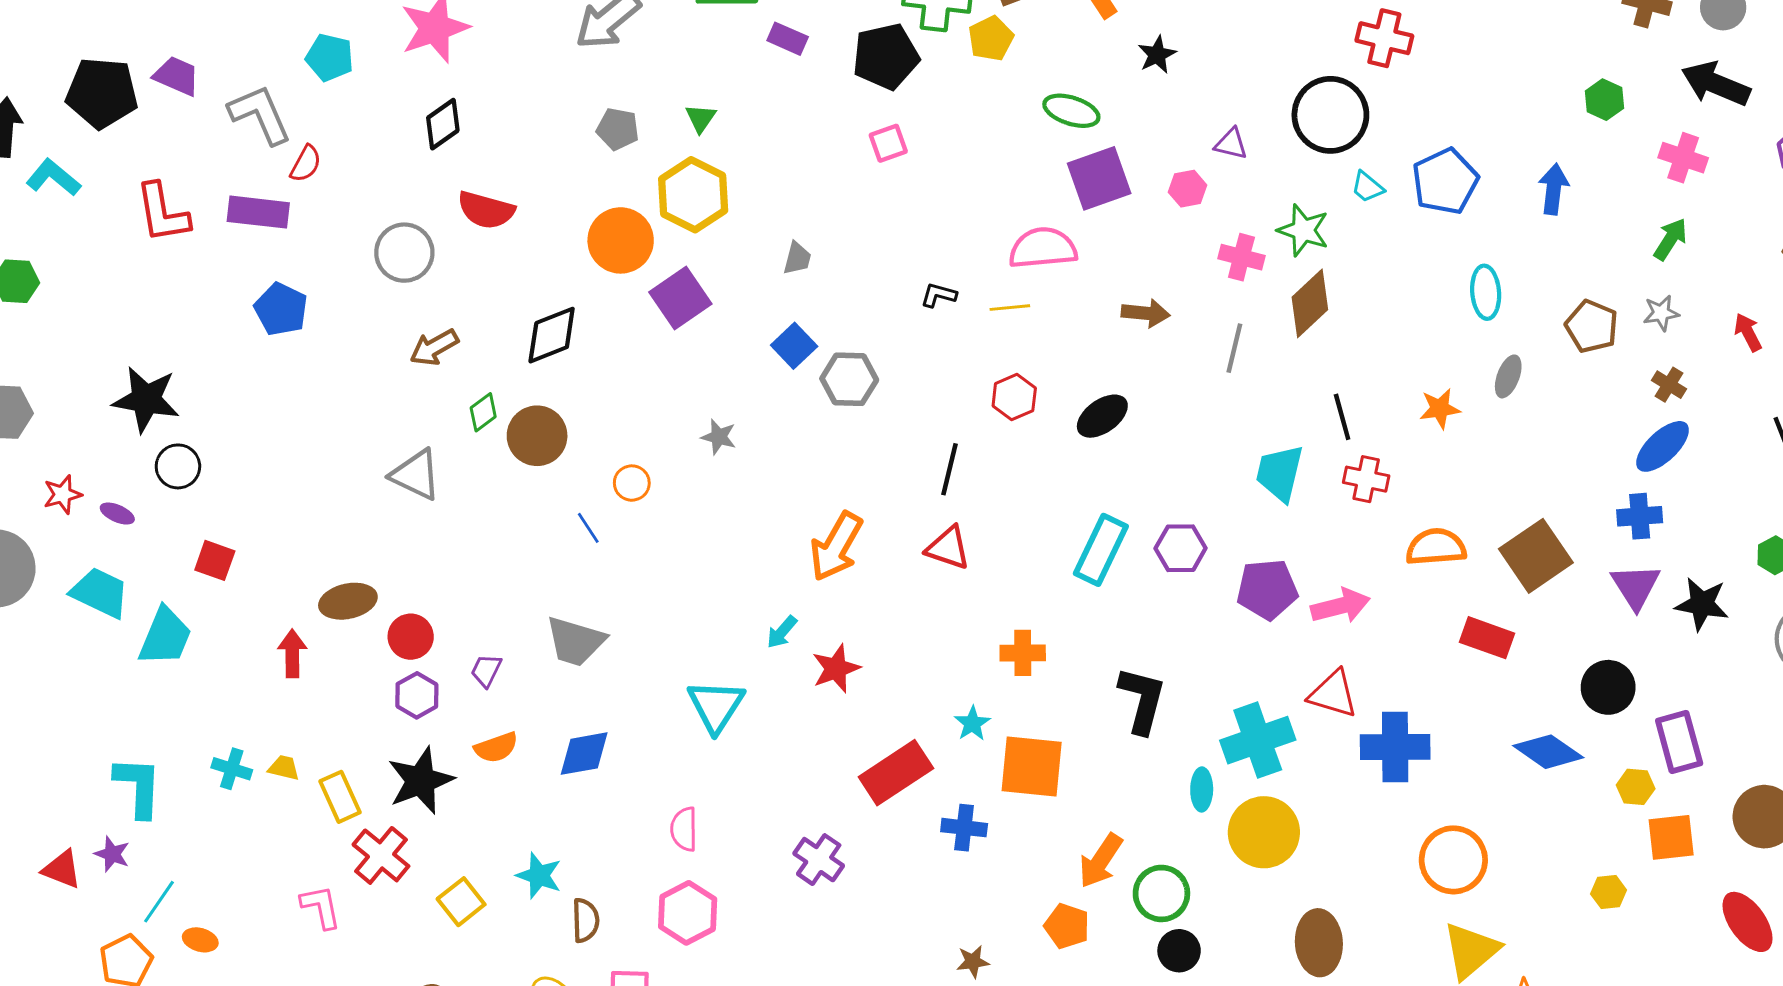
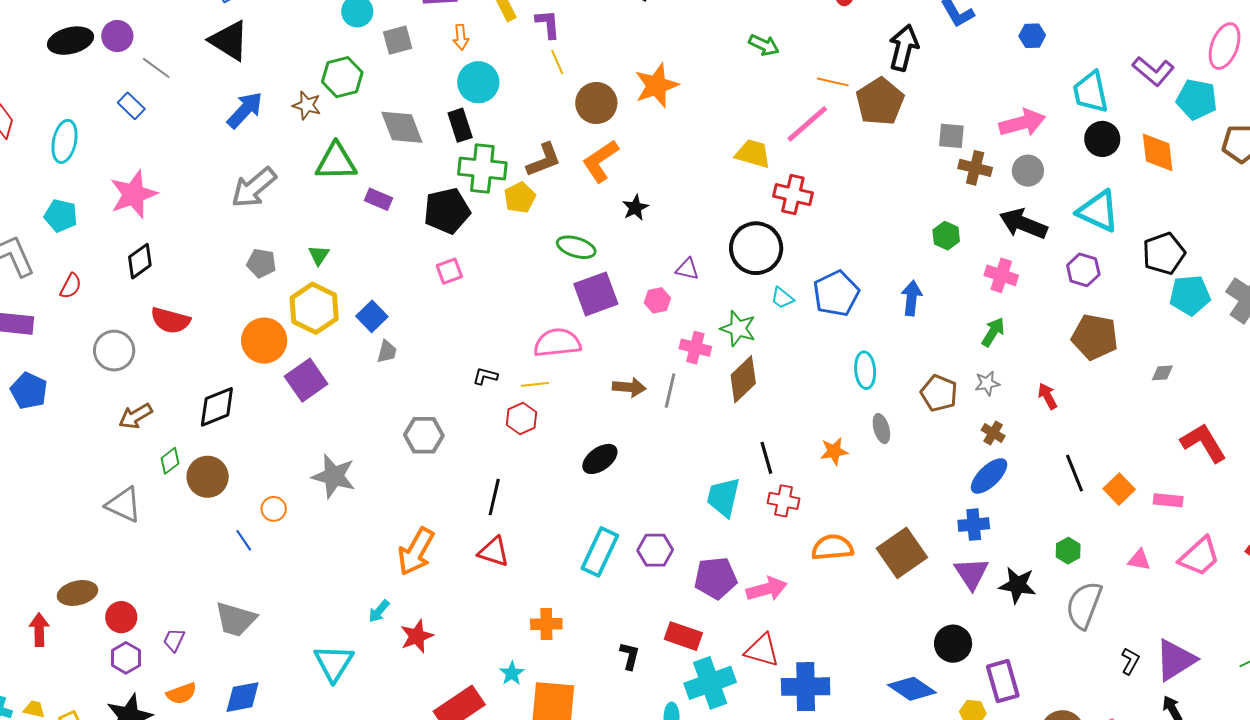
red semicircle: (306, 164) -> (71, 286), moved
blue square: (794, 346) -> (372, 316), moved
gray line: (1234, 348) -> (670, 391), moved
gray ellipse: (1508, 376) -> (881, 429), turned -36
red hexagon: (1014, 397) -> (522, 418), moved
gray star: (719, 437) -> (334, 476), size x1.8
red rectangle: (1487, 638) -> (683, 636), moved
black L-shape: (1142, 700) -> (630, 656), size x0.6

